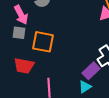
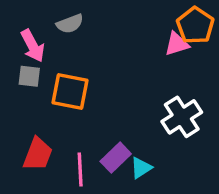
red trapezoid: (24, 66) -> (38, 154), moved, turned -80
purple rectangle: (91, 71) -> (116, 158), moved

